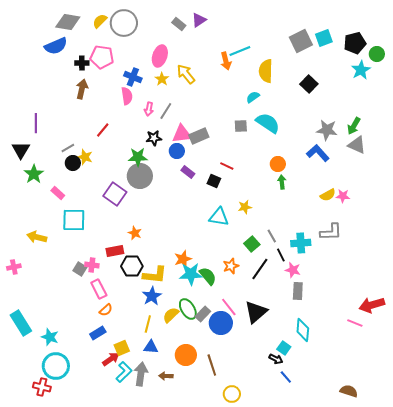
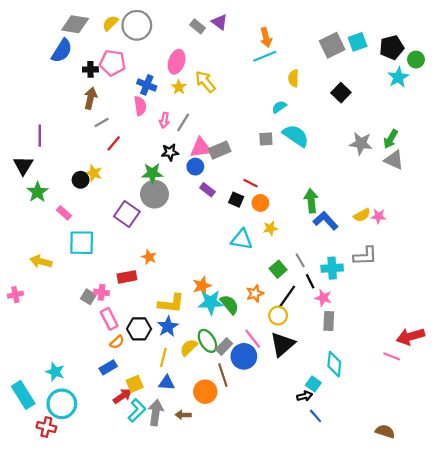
purple triangle: (199, 20) -> (220, 22), turned -49
blue semicircle: (56, 46) -> (62, 51), turned -35
orange arrow: (226, 61) -> (266, 37), moved
yellow semicircle: (266, 71) -> (294, 78), size x0.7
gray line: (68, 148) -> (102, 122), moved
blue L-shape: (318, 153) -> (326, 221), moved
orange circle: (278, 164) -> (260, 203), moved
green arrow: (282, 182) -> (311, 201), size x1.5
black hexagon: (132, 266) -> (139, 329), moved
cyan rectangle: (21, 323) -> (23, 395), moved
black arrow: (276, 359) -> (305, 396), turned -40
brown line: (212, 365) -> (223, 375), moved
yellow circle: (232, 394) -> (278, 316), moved

